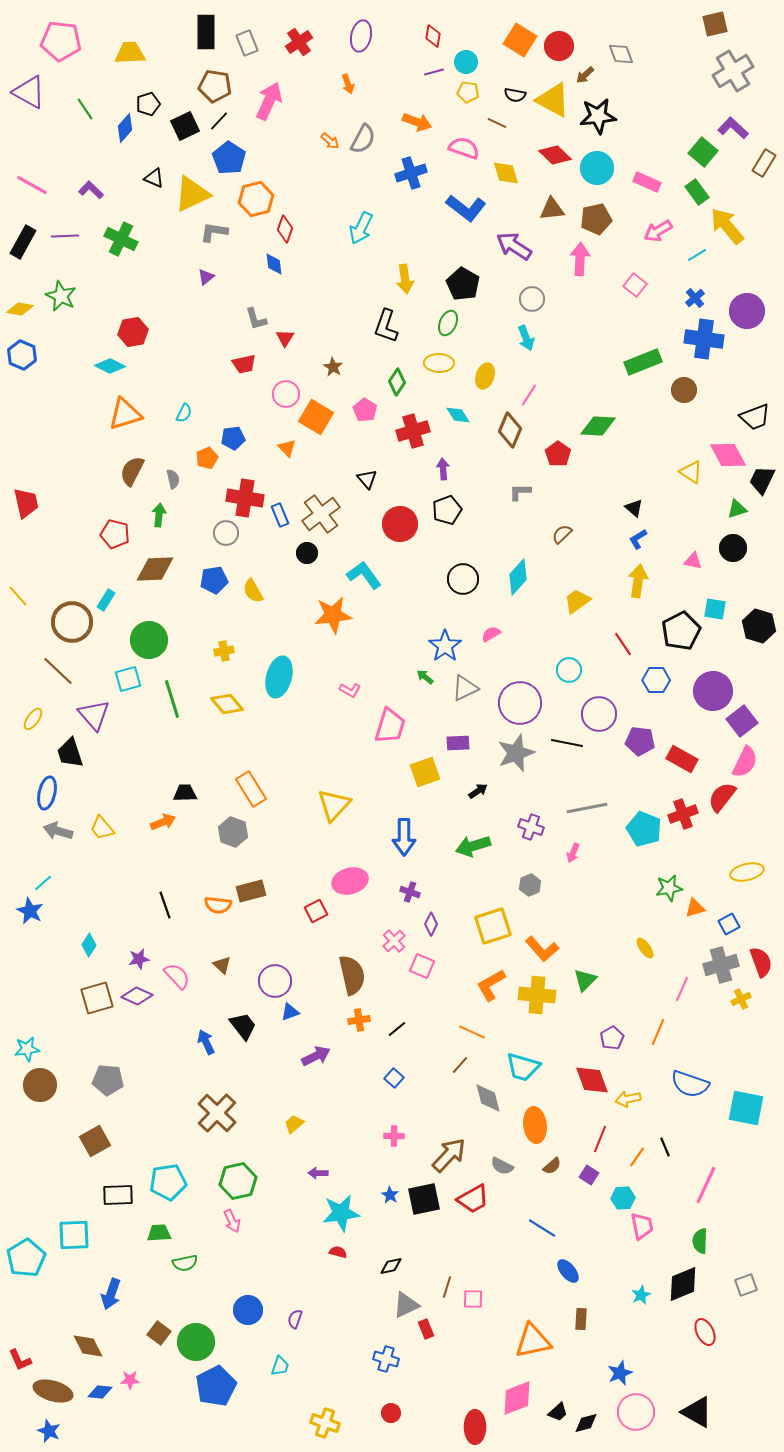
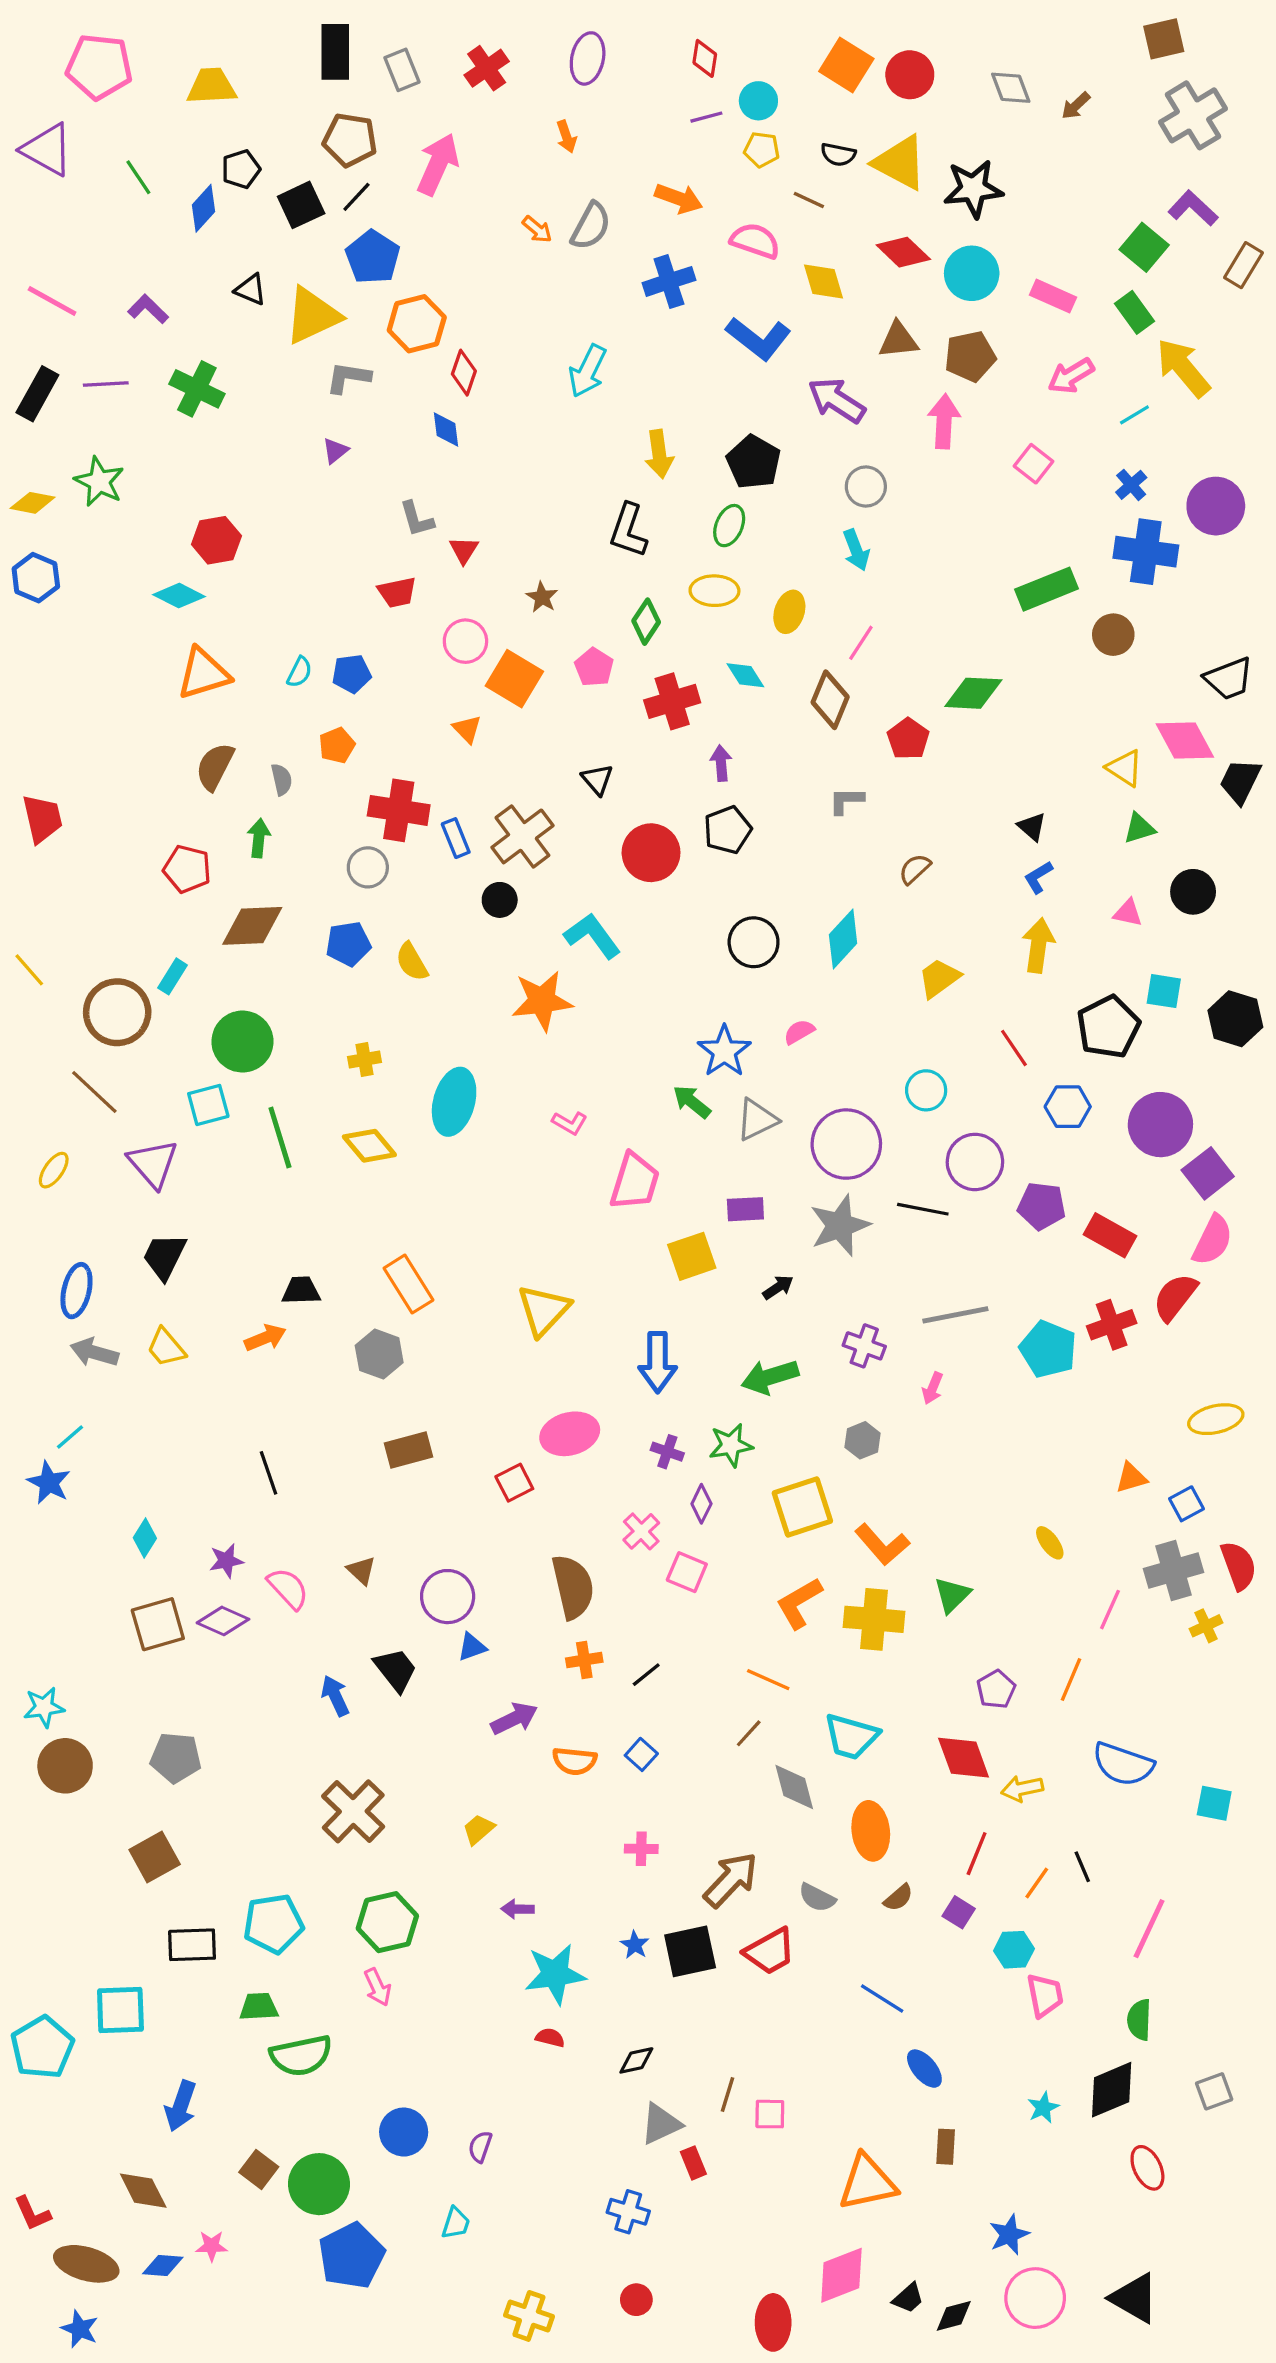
brown arrow: (585, 75) -> (1076, 106), moved
blue pentagon: (233, 438) -> (352, 674), moved
green triangle: (737, 509) -> (1139, 828), moved
green arrow: (425, 677) -> (692, 1102), size x1.4
black trapezoid: (70, 753) -> (164, 1256), moved, turned 44
green star: (669, 888) -> (731, 1445), moved
orange semicircle: (218, 905) -> (575, 1761), moved
cyan square: (746, 1108) -> (1214, 1803), size x0.6
green semicircle: (185, 1263) -> (301, 2056), size x1.5

